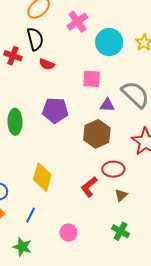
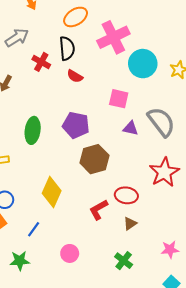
pink cross: (77, 22) -> (113, 37), size x1.4
brown hexagon: (97, 134) -> (94, 159), moved
green star: (22, 247) -> (20, 261), turned -30

